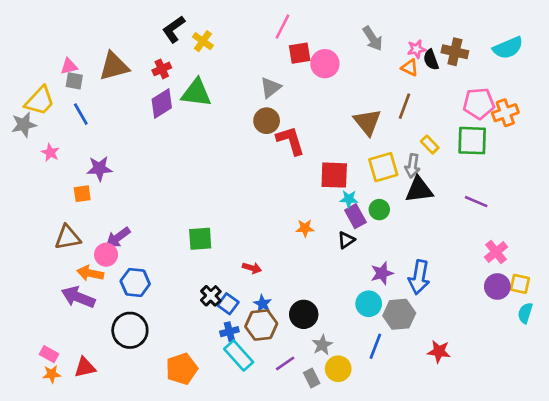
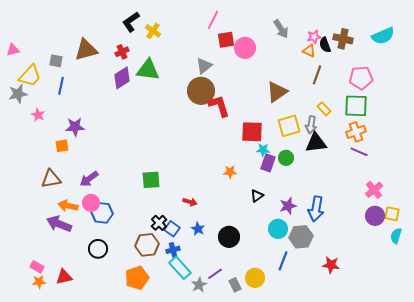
pink triangle: (69, 66) -> (13, 50), moved
brown line: (404, 106) -> (317, 75), moved
orange cross: (505, 113) -> (356, 132), moved
blue line: (81, 114) -> (61, 86), turned 42
brown circle: (267, 121) -> (201, 91), size x1.4
brown triangle: (367, 122) -> (277, 92), turned 35
purple rectangle: (355, 216) -> (268, 163), turned 48
black triangle: (346, 240) -> (257, 196), moved
pink circle: (106, 255) -> (91, 203), moved
brown hexagon: (261, 325) -> (147, 245), moved
black circle: (130, 330) -> (98, 249), size x0.7
gray star: (322, 345) -> (199, 285), moved

